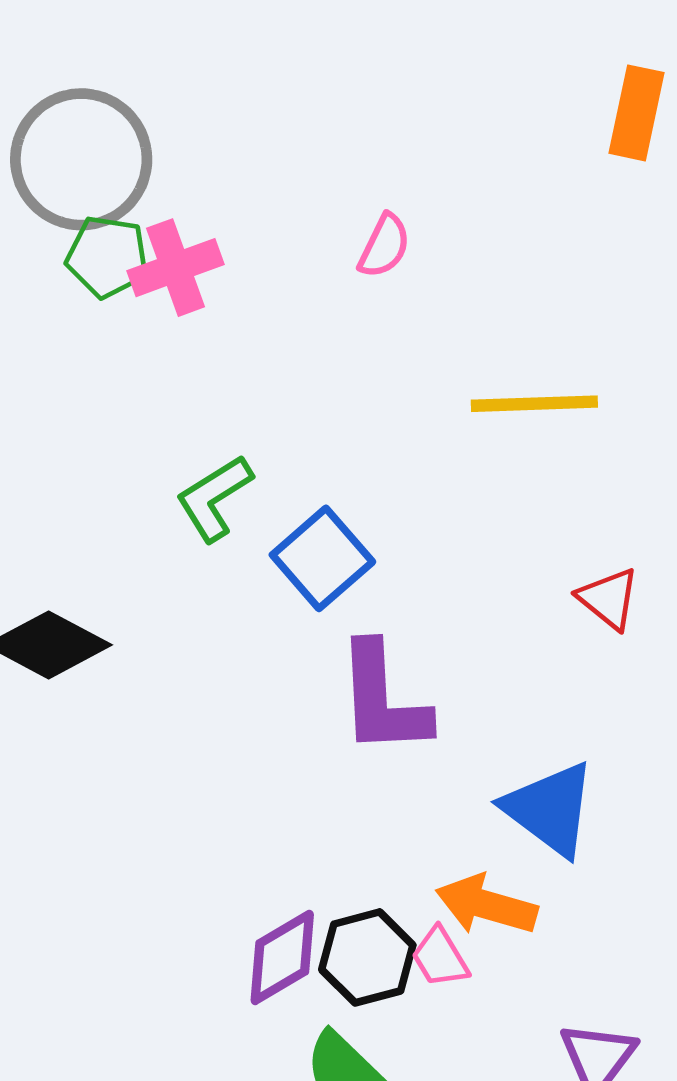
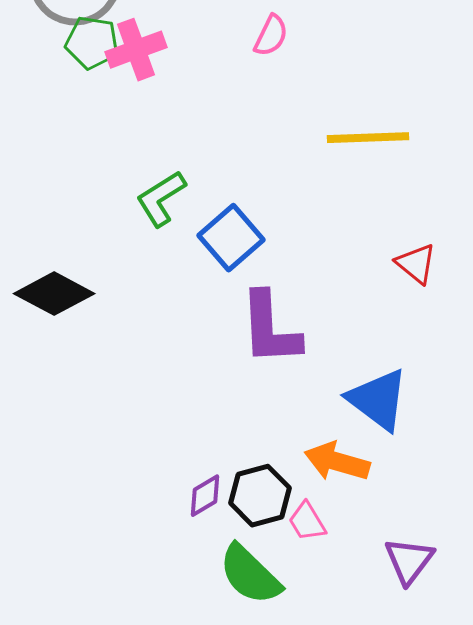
purple diamond: (282, 957) -> (205, 496), size x0.7
pink trapezoid: (440, 957) -> (307, 522), moved

